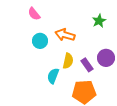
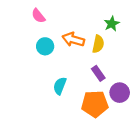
purple circle: (106, 58) -> (120, 93), moved
yellow semicircle: (68, 61) -> (98, 44), moved

